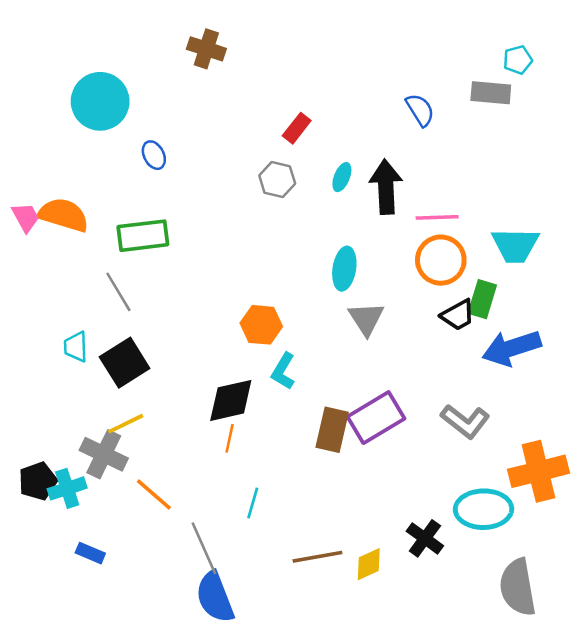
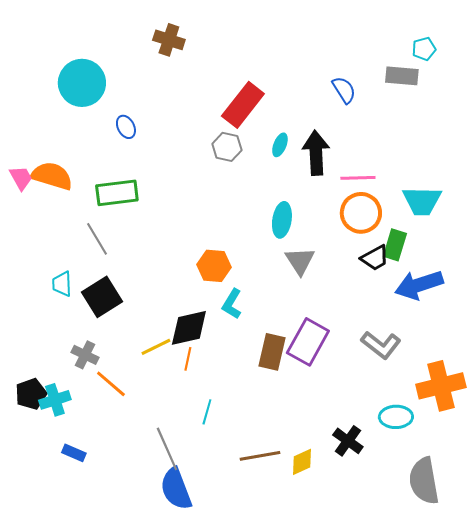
red rectangle: (297, 128) -> (243, 105), size x1.8
purple rectangle: (376, 418) -> (308, 342), turned -30
yellow line: (126, 424) -> (156, 347), moved
gray cross: (104, 454) -> (85, 355), moved, size x0.7
orange line: (154, 495) -> (111, 384), moved
cyan ellipse: (484, 509) -> (396, 417), size x0.7

